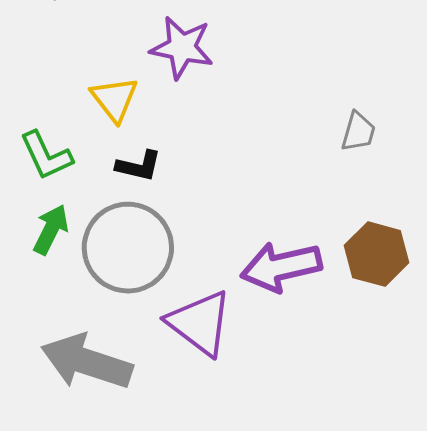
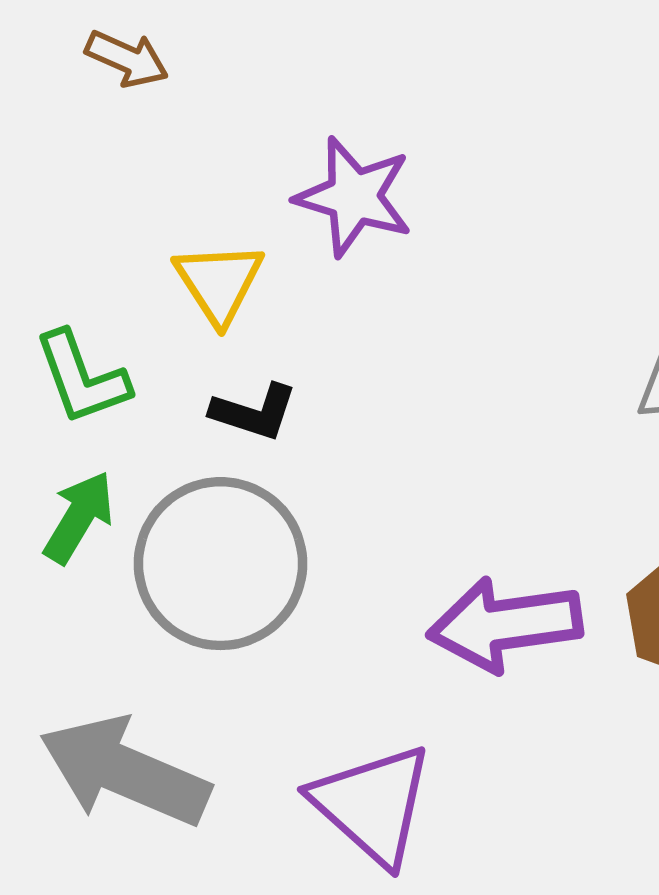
purple triangle: (200, 323) -> (372, 805), moved

